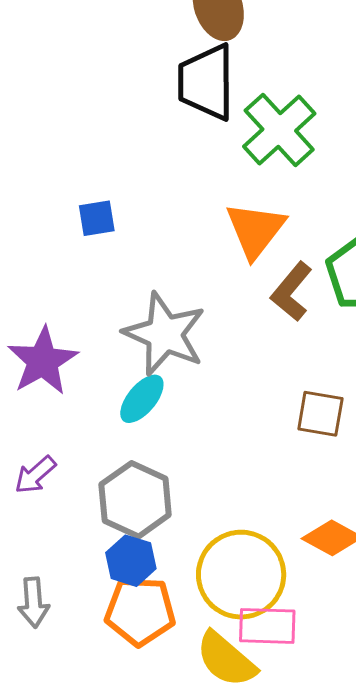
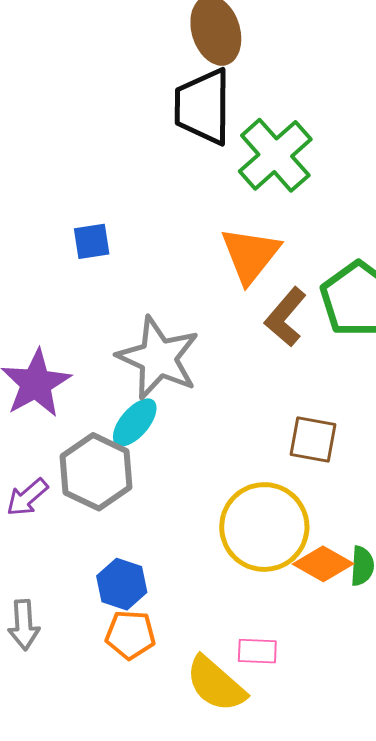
gray hexagon: (135, 500) -> (96, 472), moved
yellow circle: (241, 575) -> (264, 527), moved
orange pentagon: (140, 611) -> (130, 635), size x0.7
pink rectangle: (267, 626) -> (257, 651), size x0.7

